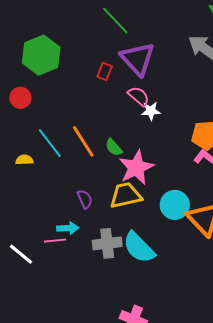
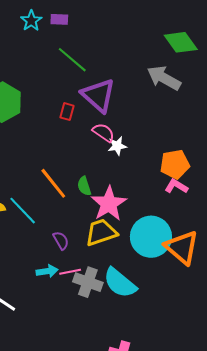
cyan line: (50, 143) -> (23, 211), moved
green semicircle: (114, 147) -> (84, 186), turned 30
cyan circle: (175, 205) -> (151, 237), size x1.4
pink line: (55, 241) -> (70, 272), moved
gray cross: (107, 243) -> (88, 282), turned 32

